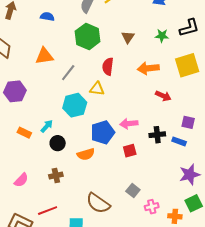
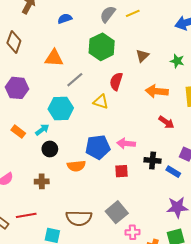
blue semicircle: (47, 17) -> (65, 19), turned -40
cyan hexagon: (75, 105) -> (61, 108), moved
gray square: (133, 191) -> (117, 212), size x1.5
brown semicircle: (98, 203) -> (79, 218), turned -45

